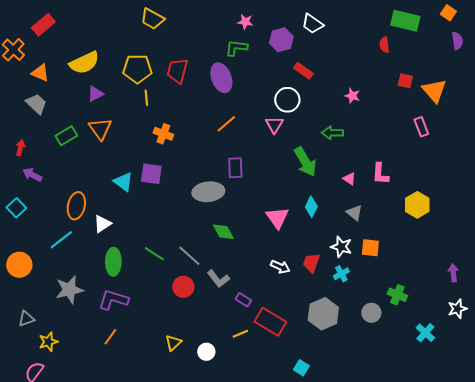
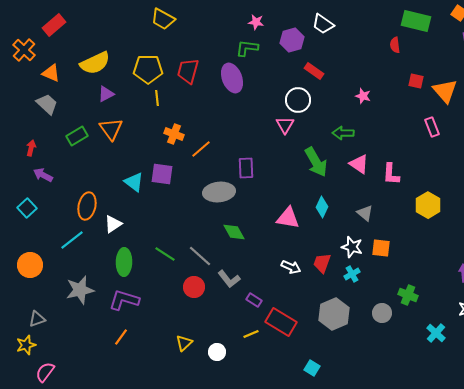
orange line: (226, 124) -> (201, 149), moved
pink triangle: (349, 179) -> (359, 164), moved, size x1.5
pink triangle: (277, 218) -> (288, 218), turned -45
yellow star: (48, 342) -> (26, 345), moved

